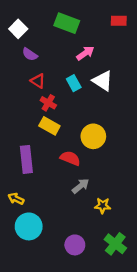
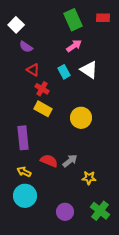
green rectangle: (67, 23) -> (73, 20), moved, turned 45
red semicircle: (70, 158) -> (49, 161), moved
yellow arrow: (16, 199) -> (24, 172), moved

